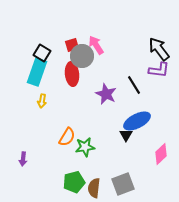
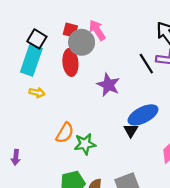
red square: (72, 45) -> (70, 30), turned 32
black line: (134, 85) -> (146, 64), moved
yellow arrow: (42, 101) -> (37, 93), turned -88

